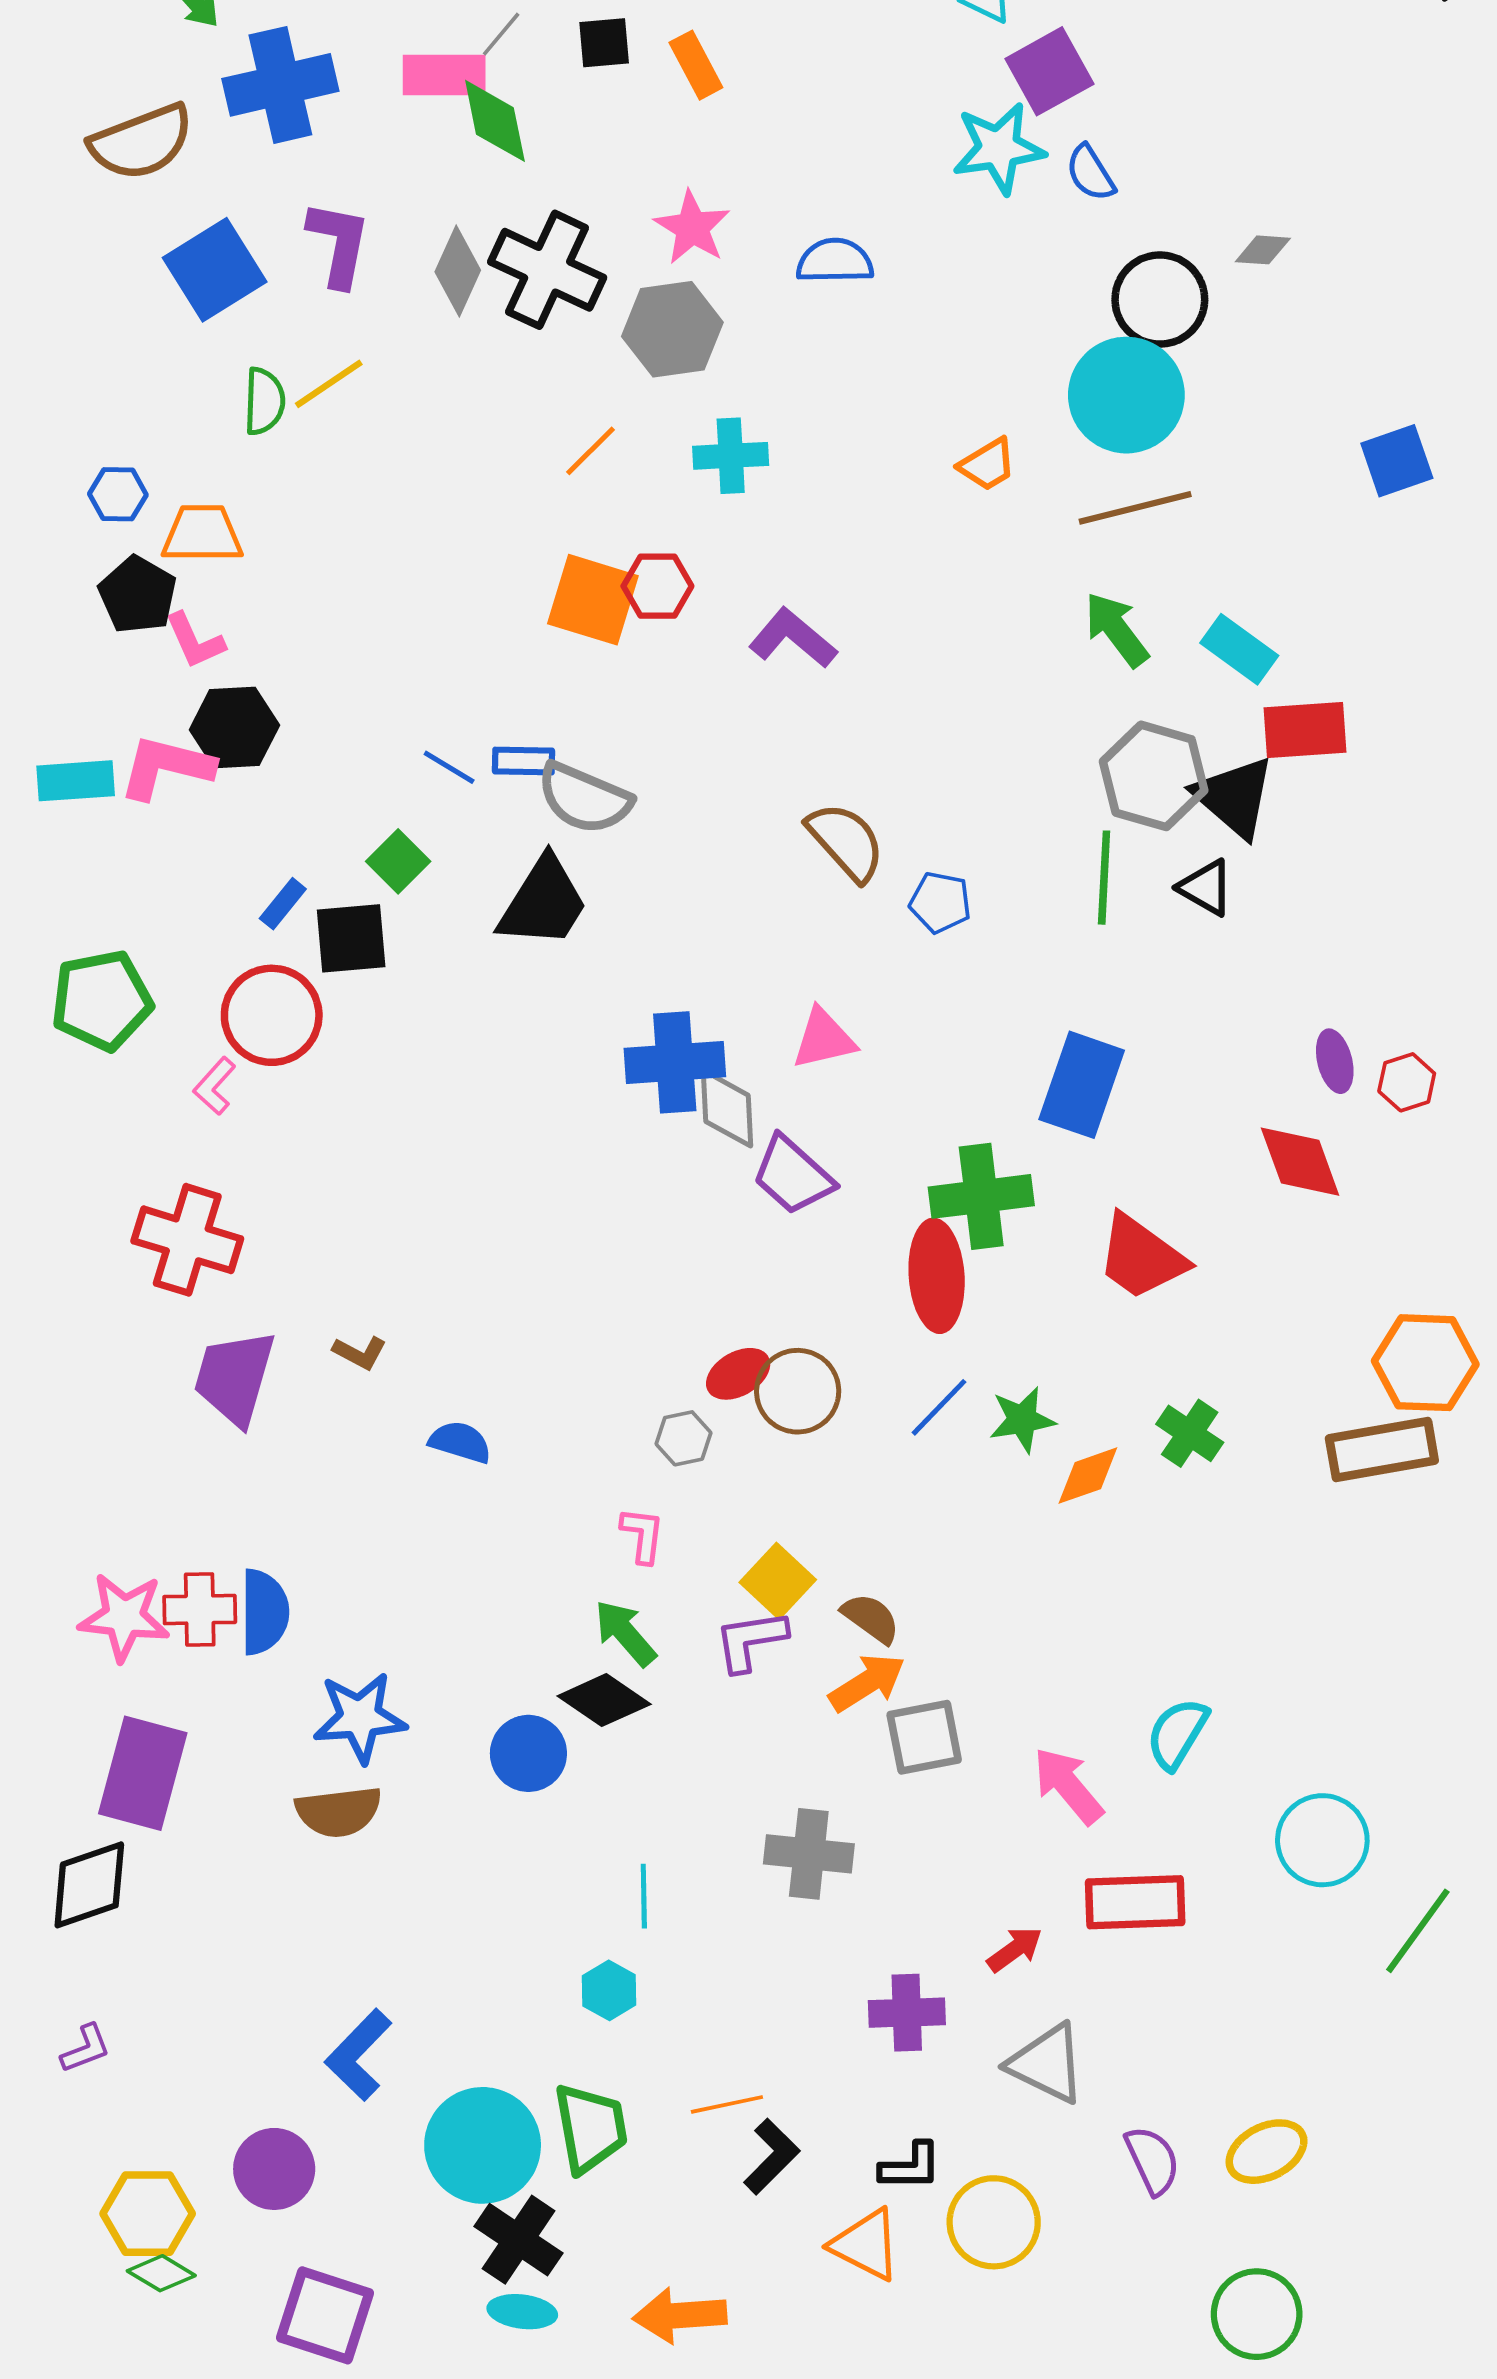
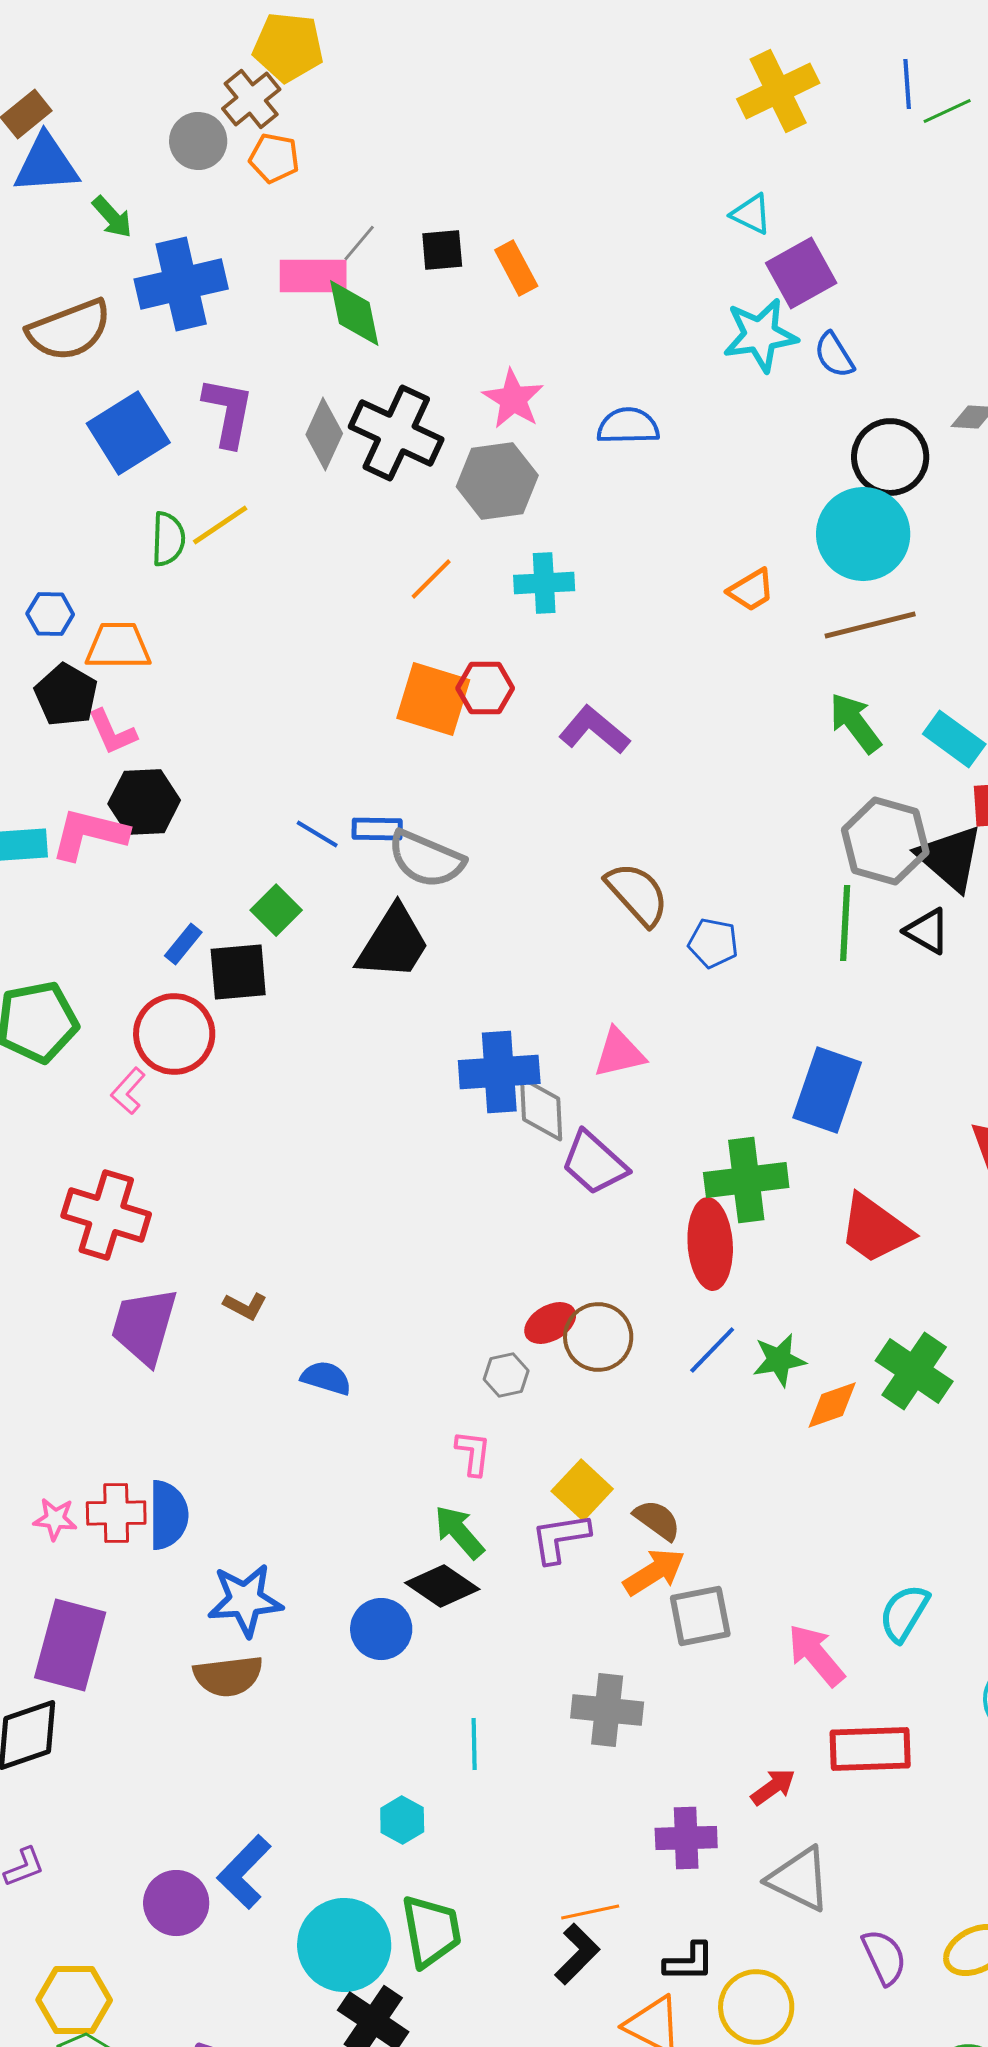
green cross: (1190, 1433) -> (914, 1371), size x1.4
pink star: (124, 1617) -> (55, 1519), size x0.6
cyan hexagon: (609, 1990) -> (402, 1820), moved
orange line: (727, 2104) -> (590, 1912), moved
purple circle: (274, 2169) -> (176, 1903), moved

